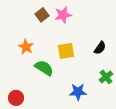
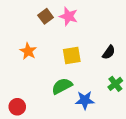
pink star: (63, 15) -> (68, 16), turned 30
green semicircle: (44, 68) -> (62, 86), moved, turned -60

